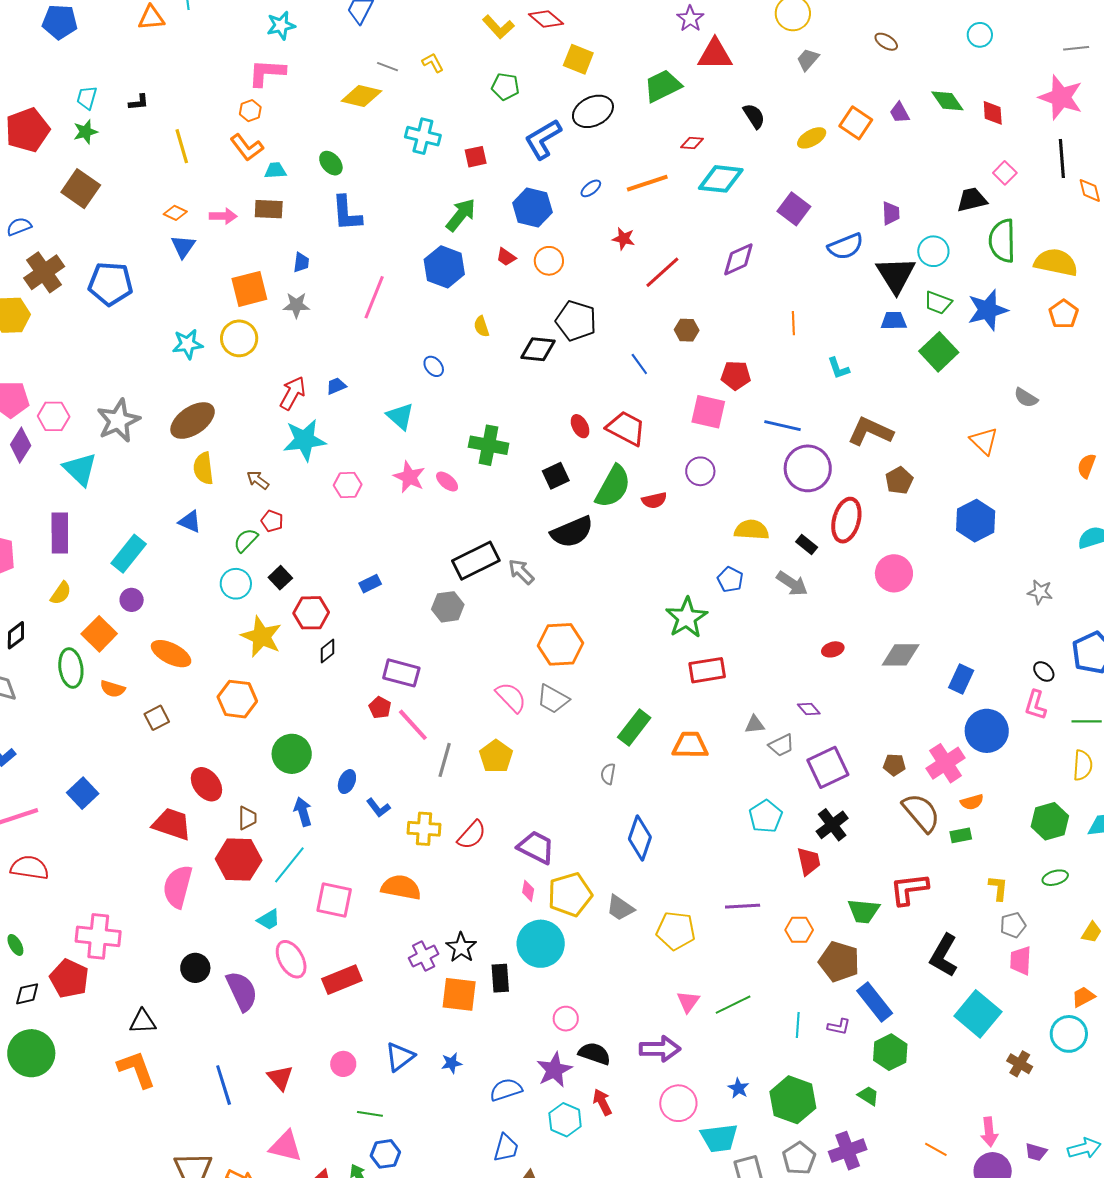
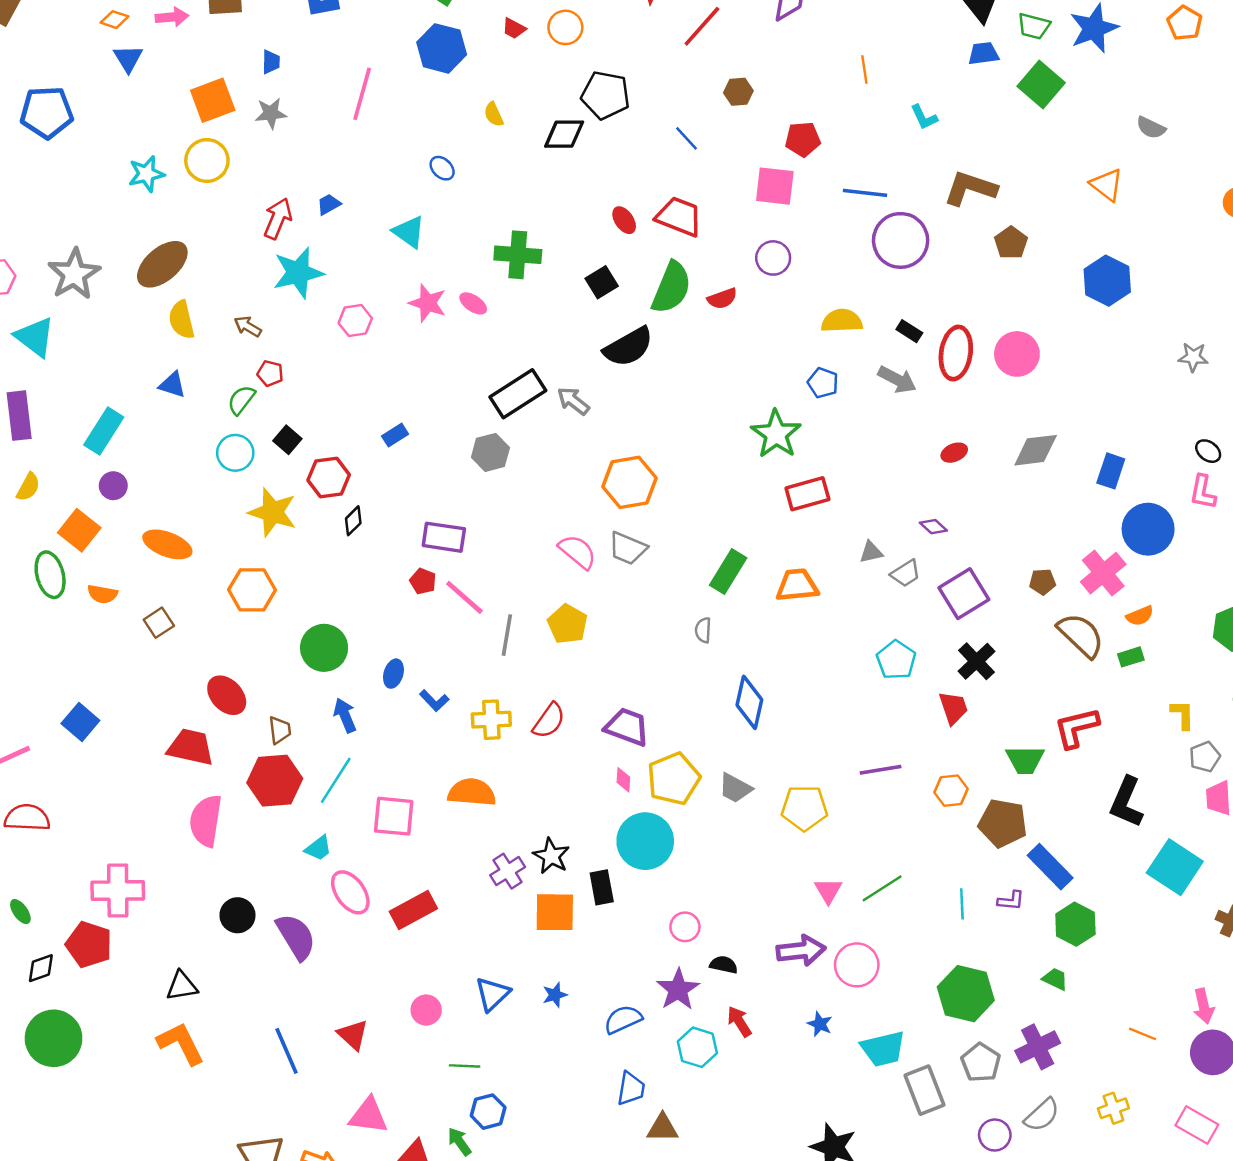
red ellipse: (846, 520) -> (956, 353), moved
black semicircle: (594, 1054) -> (724, 965), size x0.7
blue star: (739, 1088) -> (820, 1024), moved
pink circle: (678, 1103) -> (857, 965), moved

